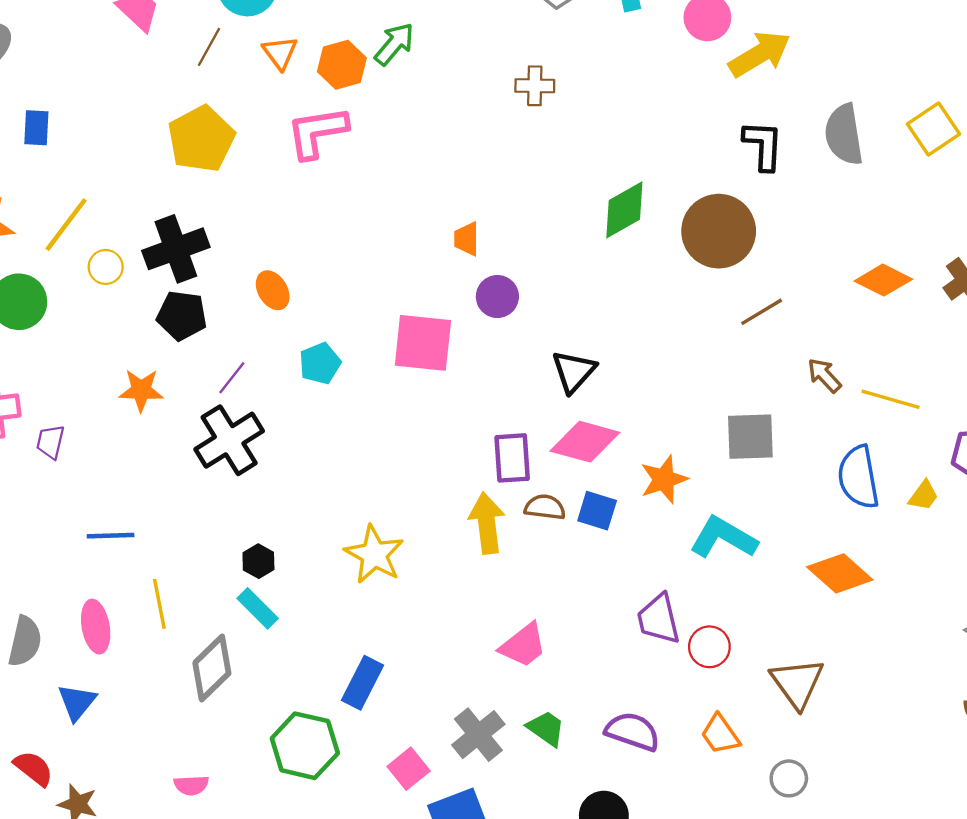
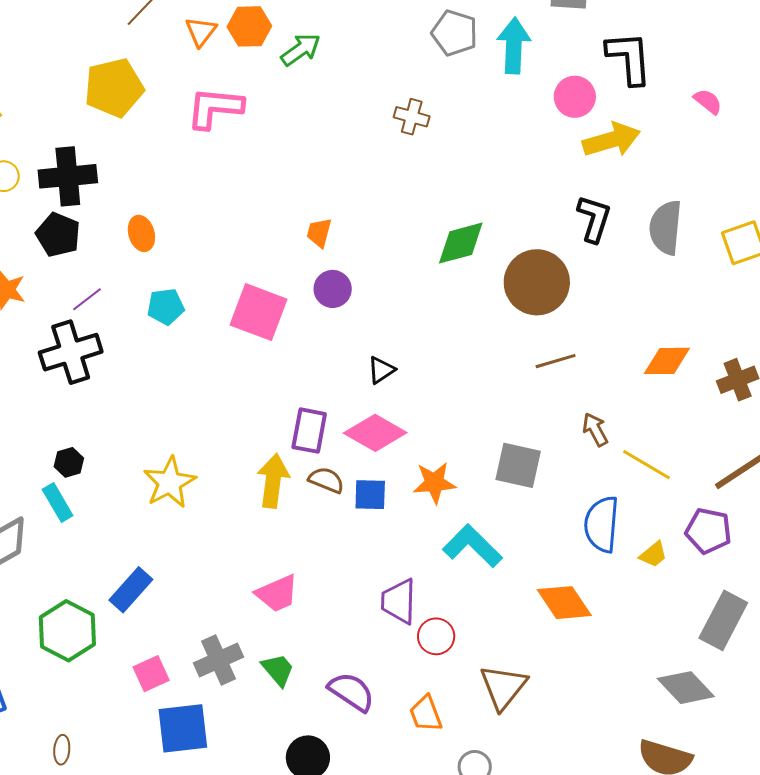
orange hexagon: (342, 65) -> (249, 26), moved
orange diamond: (883, 280) -> (667, 361), turned -42
black triangle: (574, 371) -> (381, 370), size x0.7
blue square: (597, 511) -> (370, 495), turned -30

